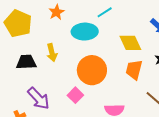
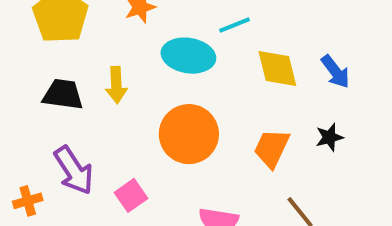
yellow diamond: (130, 43) -> (277, 68), moved
pink square: (75, 95) -> (131, 195), moved

